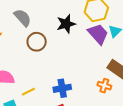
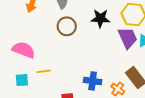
blue cross: (62, 88) -> (93, 81), moved

